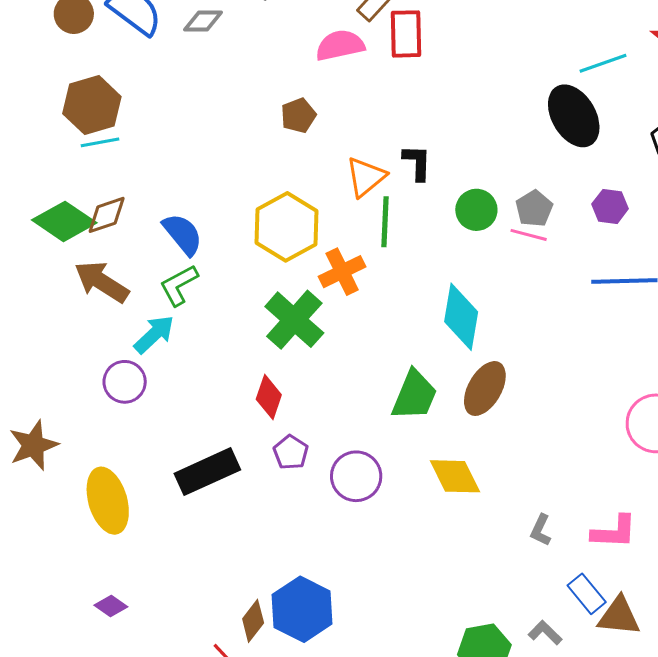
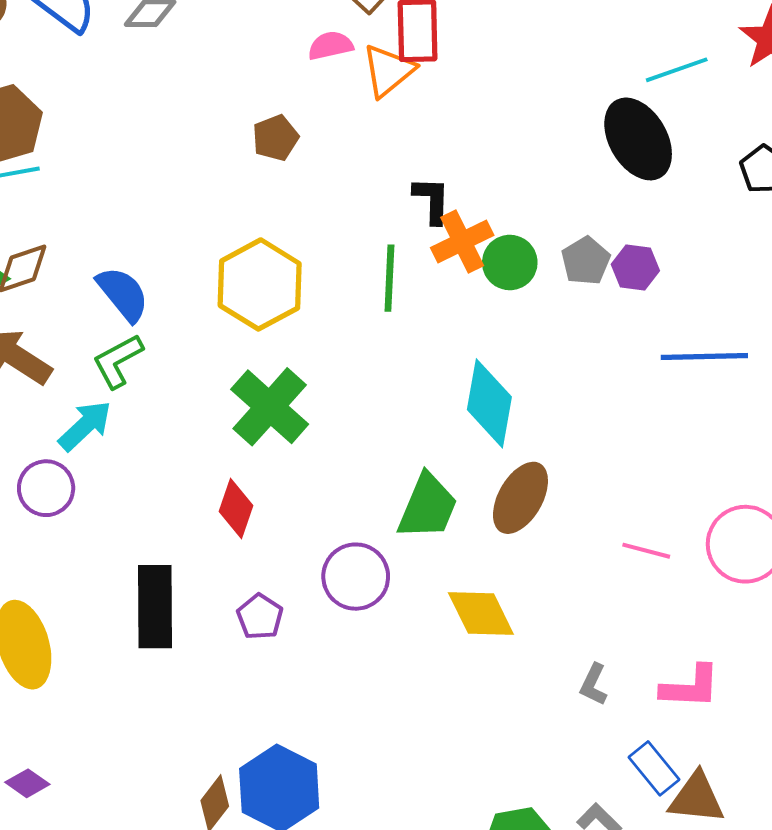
pink semicircle: (340, 45) -> (330, 46), size x0.7
orange triangle: (366, 177) -> (388, 71), moved
purple hexagon: (610, 206) -> (635, 268), moved
pink line: (529, 235) -> (646, 551), moved
orange cross: (342, 272) -> (462, 241), moved
purple pentagon: (291, 452) -> (260, 617), moved
black rectangle: (207, 472) -> (155, 607), turned -66
purple circle: (356, 476) -> (356, 577), moved

